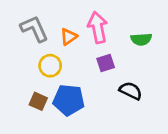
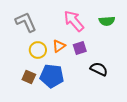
pink arrow: (98, 27) -> (74, 21), turned -30
orange triangle: (69, 37) -> (59, 46), moved
green semicircle: (141, 39) -> (107, 21), moved

